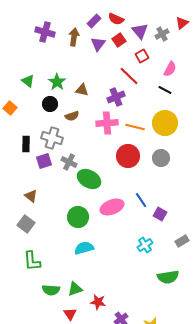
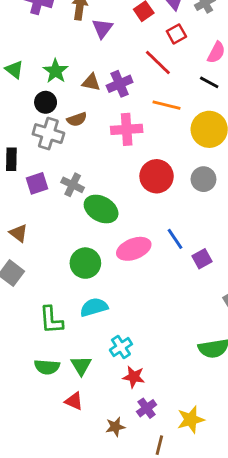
purple triangle: (98, 44) -> (102, 28), moved
purple cross: (116, 97) -> (120, 84), moved
orange line: (135, 127) -> (166, 105), moved
gray cross: (52, 138) -> (48, 134), moved
purple square: (160, 214) -> (202, 259), turned 32
cyan cross: (145, 245) -> (121, 347), moved
green L-shape: (32, 261) -> (51, 320), moved
green triangle: (75, 289) -> (81, 366), turned -42
red star: (98, 302) -> (134, 377), moved
red triangle: (70, 314) -> (74, 401), turned -32

